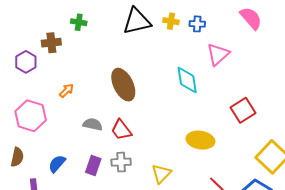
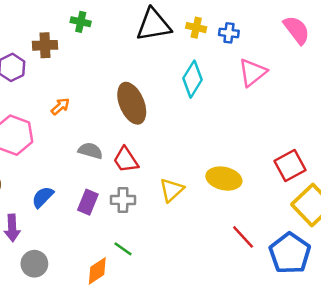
cyan diamond: (187, 80) -> (193, 79), moved, turned 36
red square: (243, 110) -> (290, 166), moved
yellow triangle: (161, 174) -> (172, 190), moved

